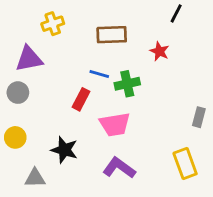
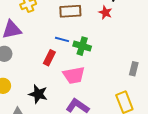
red star: (159, 51) -> (105, 12), moved
green cross: (127, 84) -> (82, 46), turned 30

